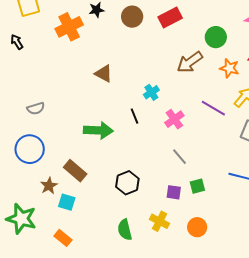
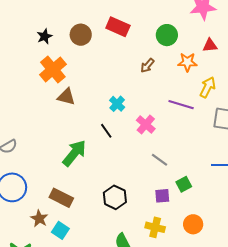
red rectangle: (170, 18) -> (118, 27), turned 65
orange cross: (69, 27) -> (53, 70), moved
brown arrow: (190, 62) -> (147, 66), size x0.6
green arrow: (98, 130) -> (74, 153), turned -40
cyan square: (67, 202) -> (60, 230), turned 30

